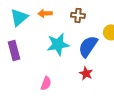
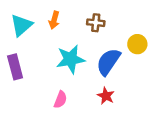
orange arrow: (45, 13) -> (54, 20), turned -72
pink semicircle: (46, 83) -> (60, 100), moved

